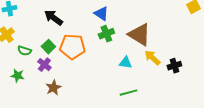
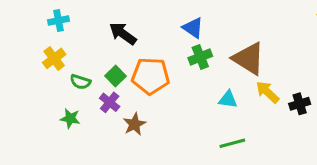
brown star: (53, 88) -> (134, 124), moved

